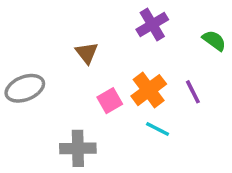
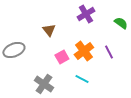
cyan line: (158, 129) -> (82, 79), moved
gray cross: (78, 148) -> (44, 84), turned 36

